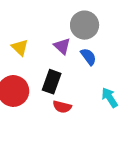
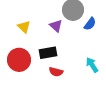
blue semicircle: (88, 57) -> (90, 24), moved, turned 72
black rectangle: (52, 82) -> (48, 53), turned 60

